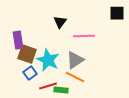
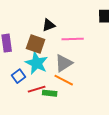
black triangle: (60, 22) -> (49, 25), turned 32
brown square: (27, 54) -> (36, 44), moved

